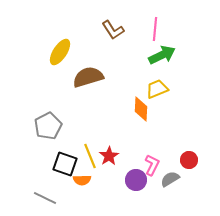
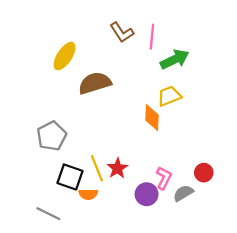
pink line: (155, 29) -> (152, 37), moved

